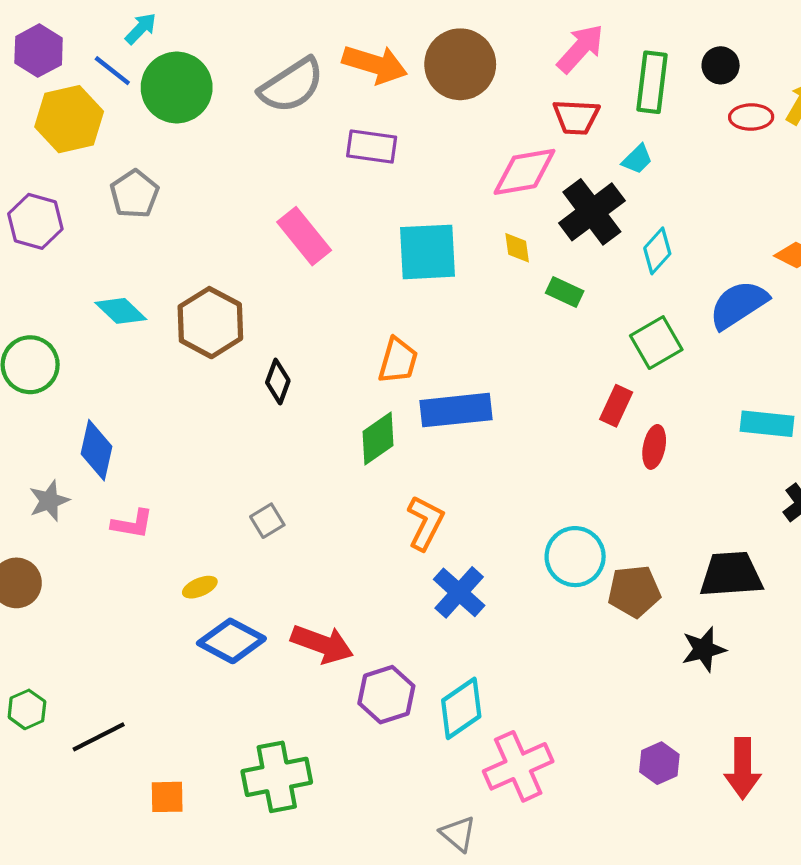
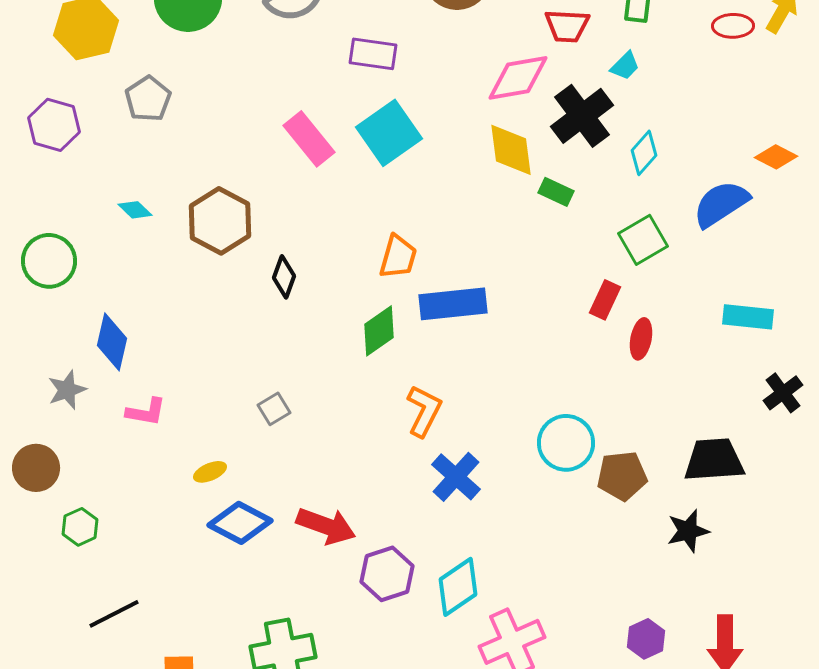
yellow diamond: (517, 248) -> (511, 150), size x1.8
cyan square: (428, 252) -> (389, 133), moved, turned -32
cyan diamond: (121, 311) -> (135, 210), size x0.7
green hexagon: (27, 709) -> (80, 527), moved

